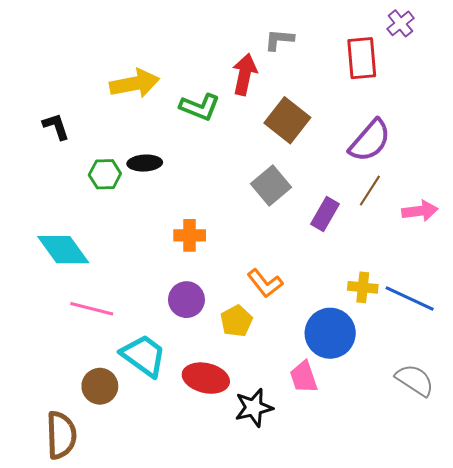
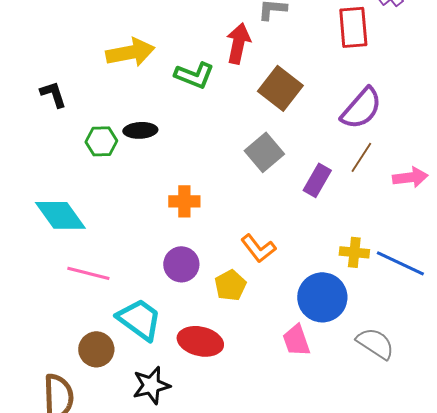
gray semicircle: (415, 380) -> (375, 343), moved
black star: (254, 408) -> (151, 385), moved

